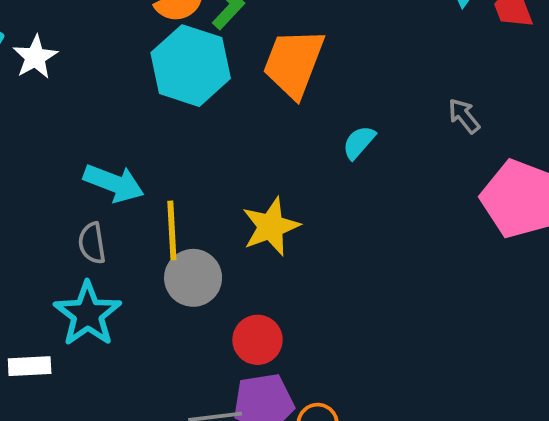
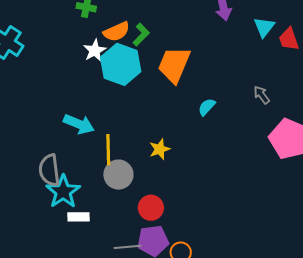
white star: (35, 57) -> (95, 51), moved
yellow star: (271, 227) -> (160, 149), size x0.7
gray semicircle: (92, 243) -> (49, 170), moved, size x1.5
white rectangle: (30, 366) -> (78, 217), moved

